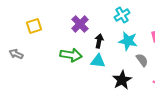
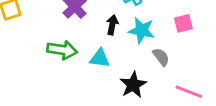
black arrow: (99, 41) -> (112, 25), moved

